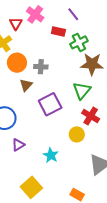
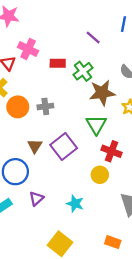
purple line: (73, 14) -> (93, 38), moved
brown triangle: (26, 85) -> (35, 146), moved

